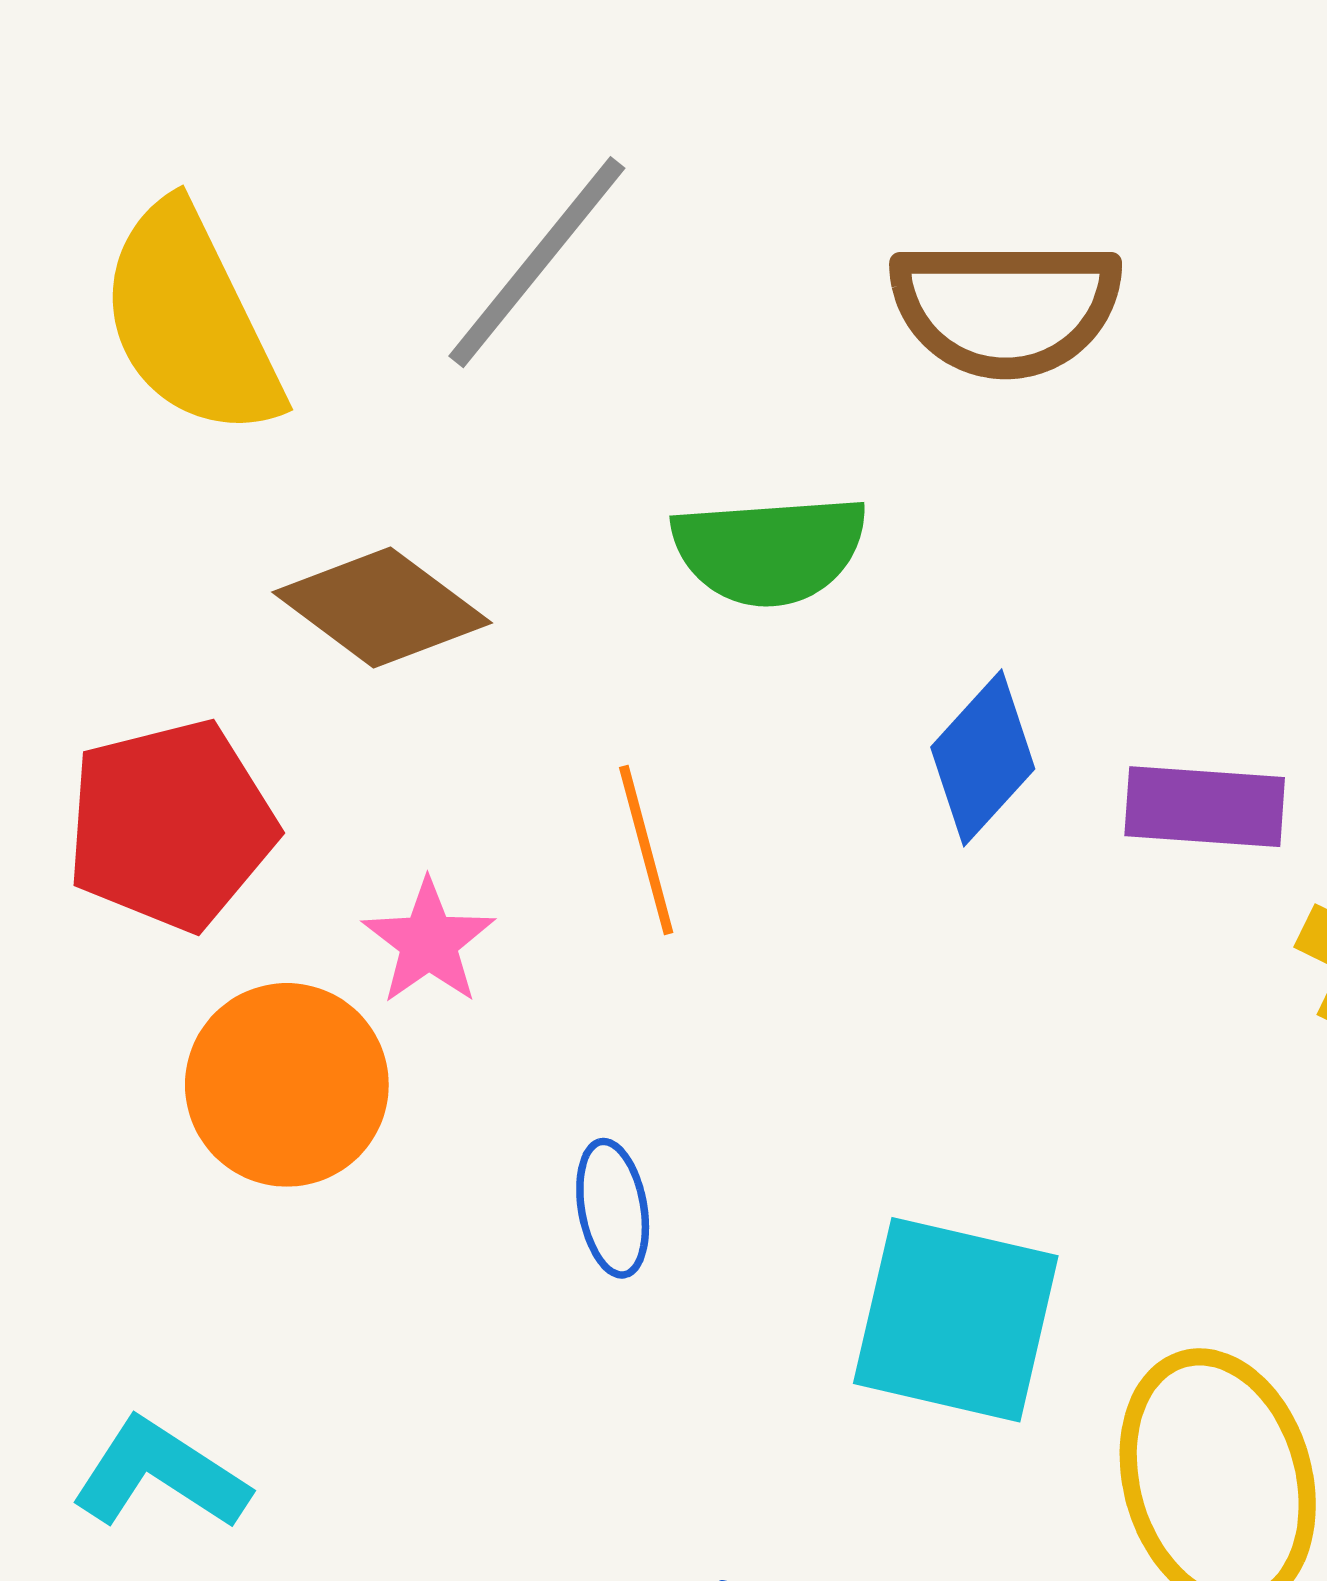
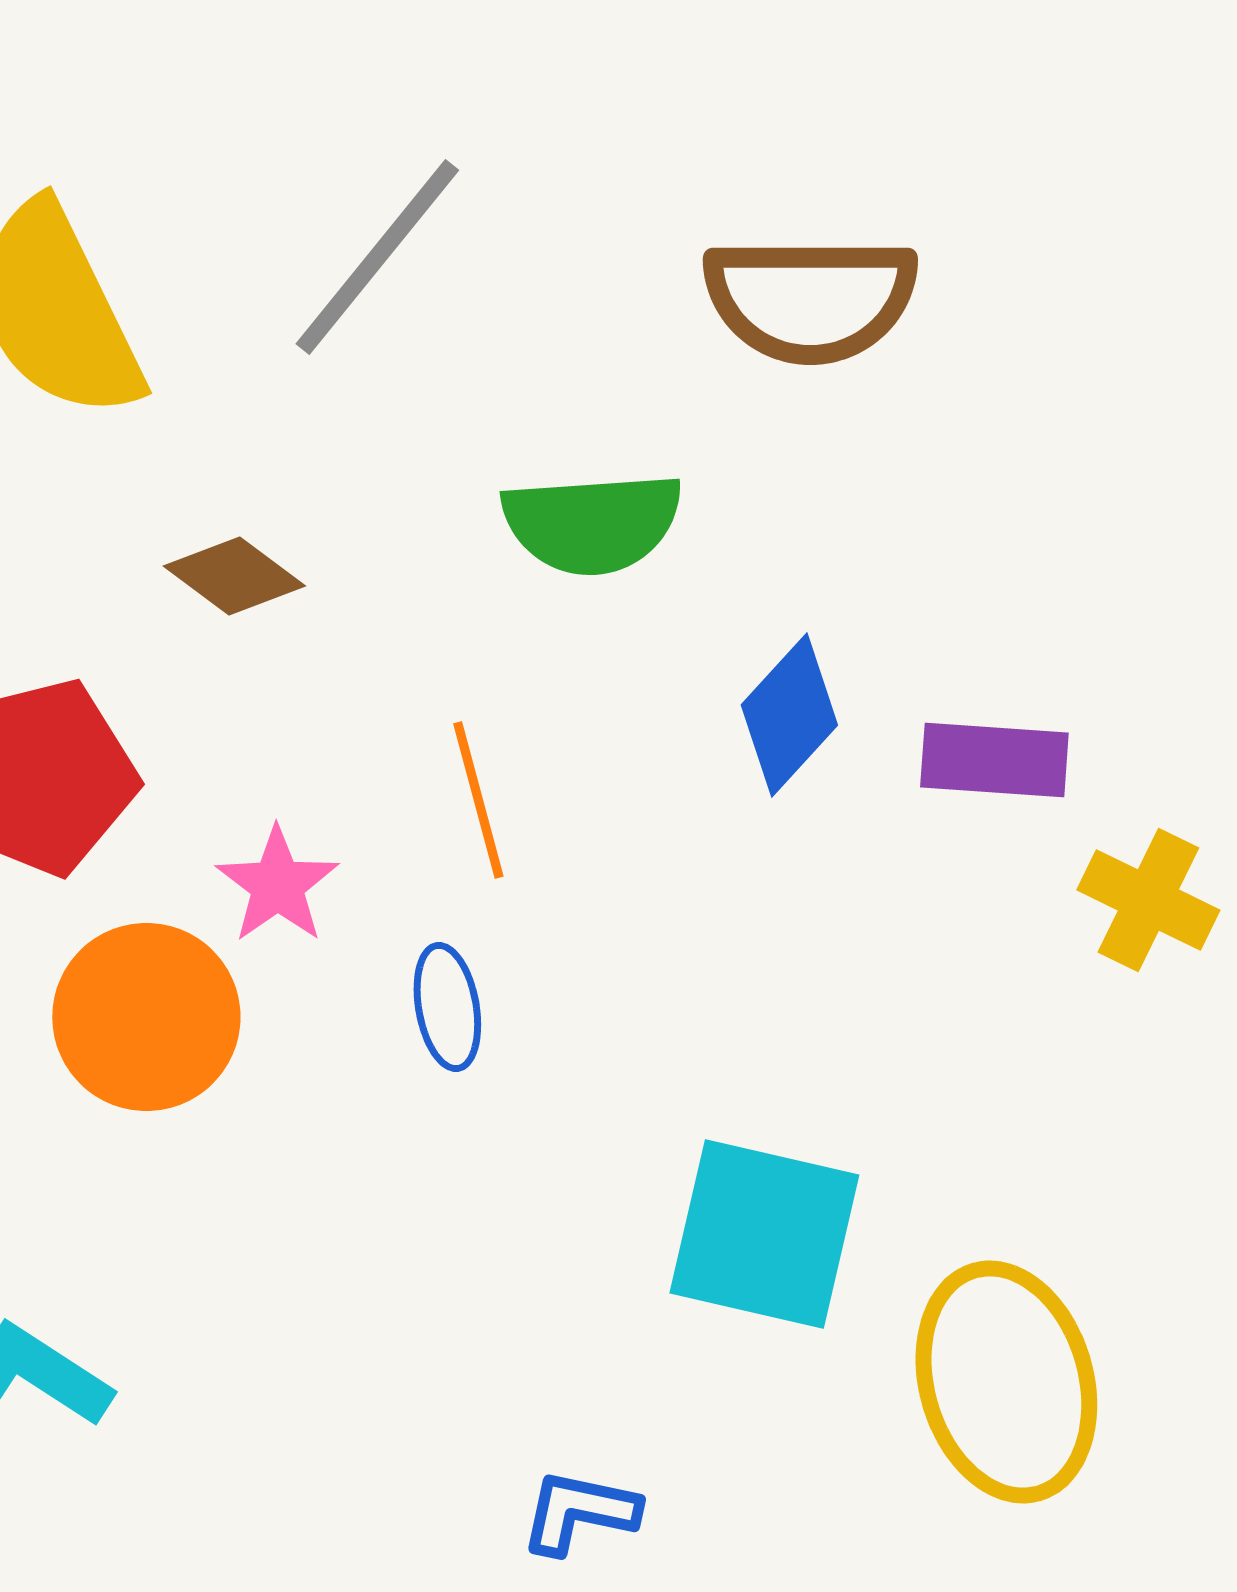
brown diamond: (382, 607) -> (234, 576), size x0.7
blue ellipse: (613, 1208) -> (447, 1007), moved

